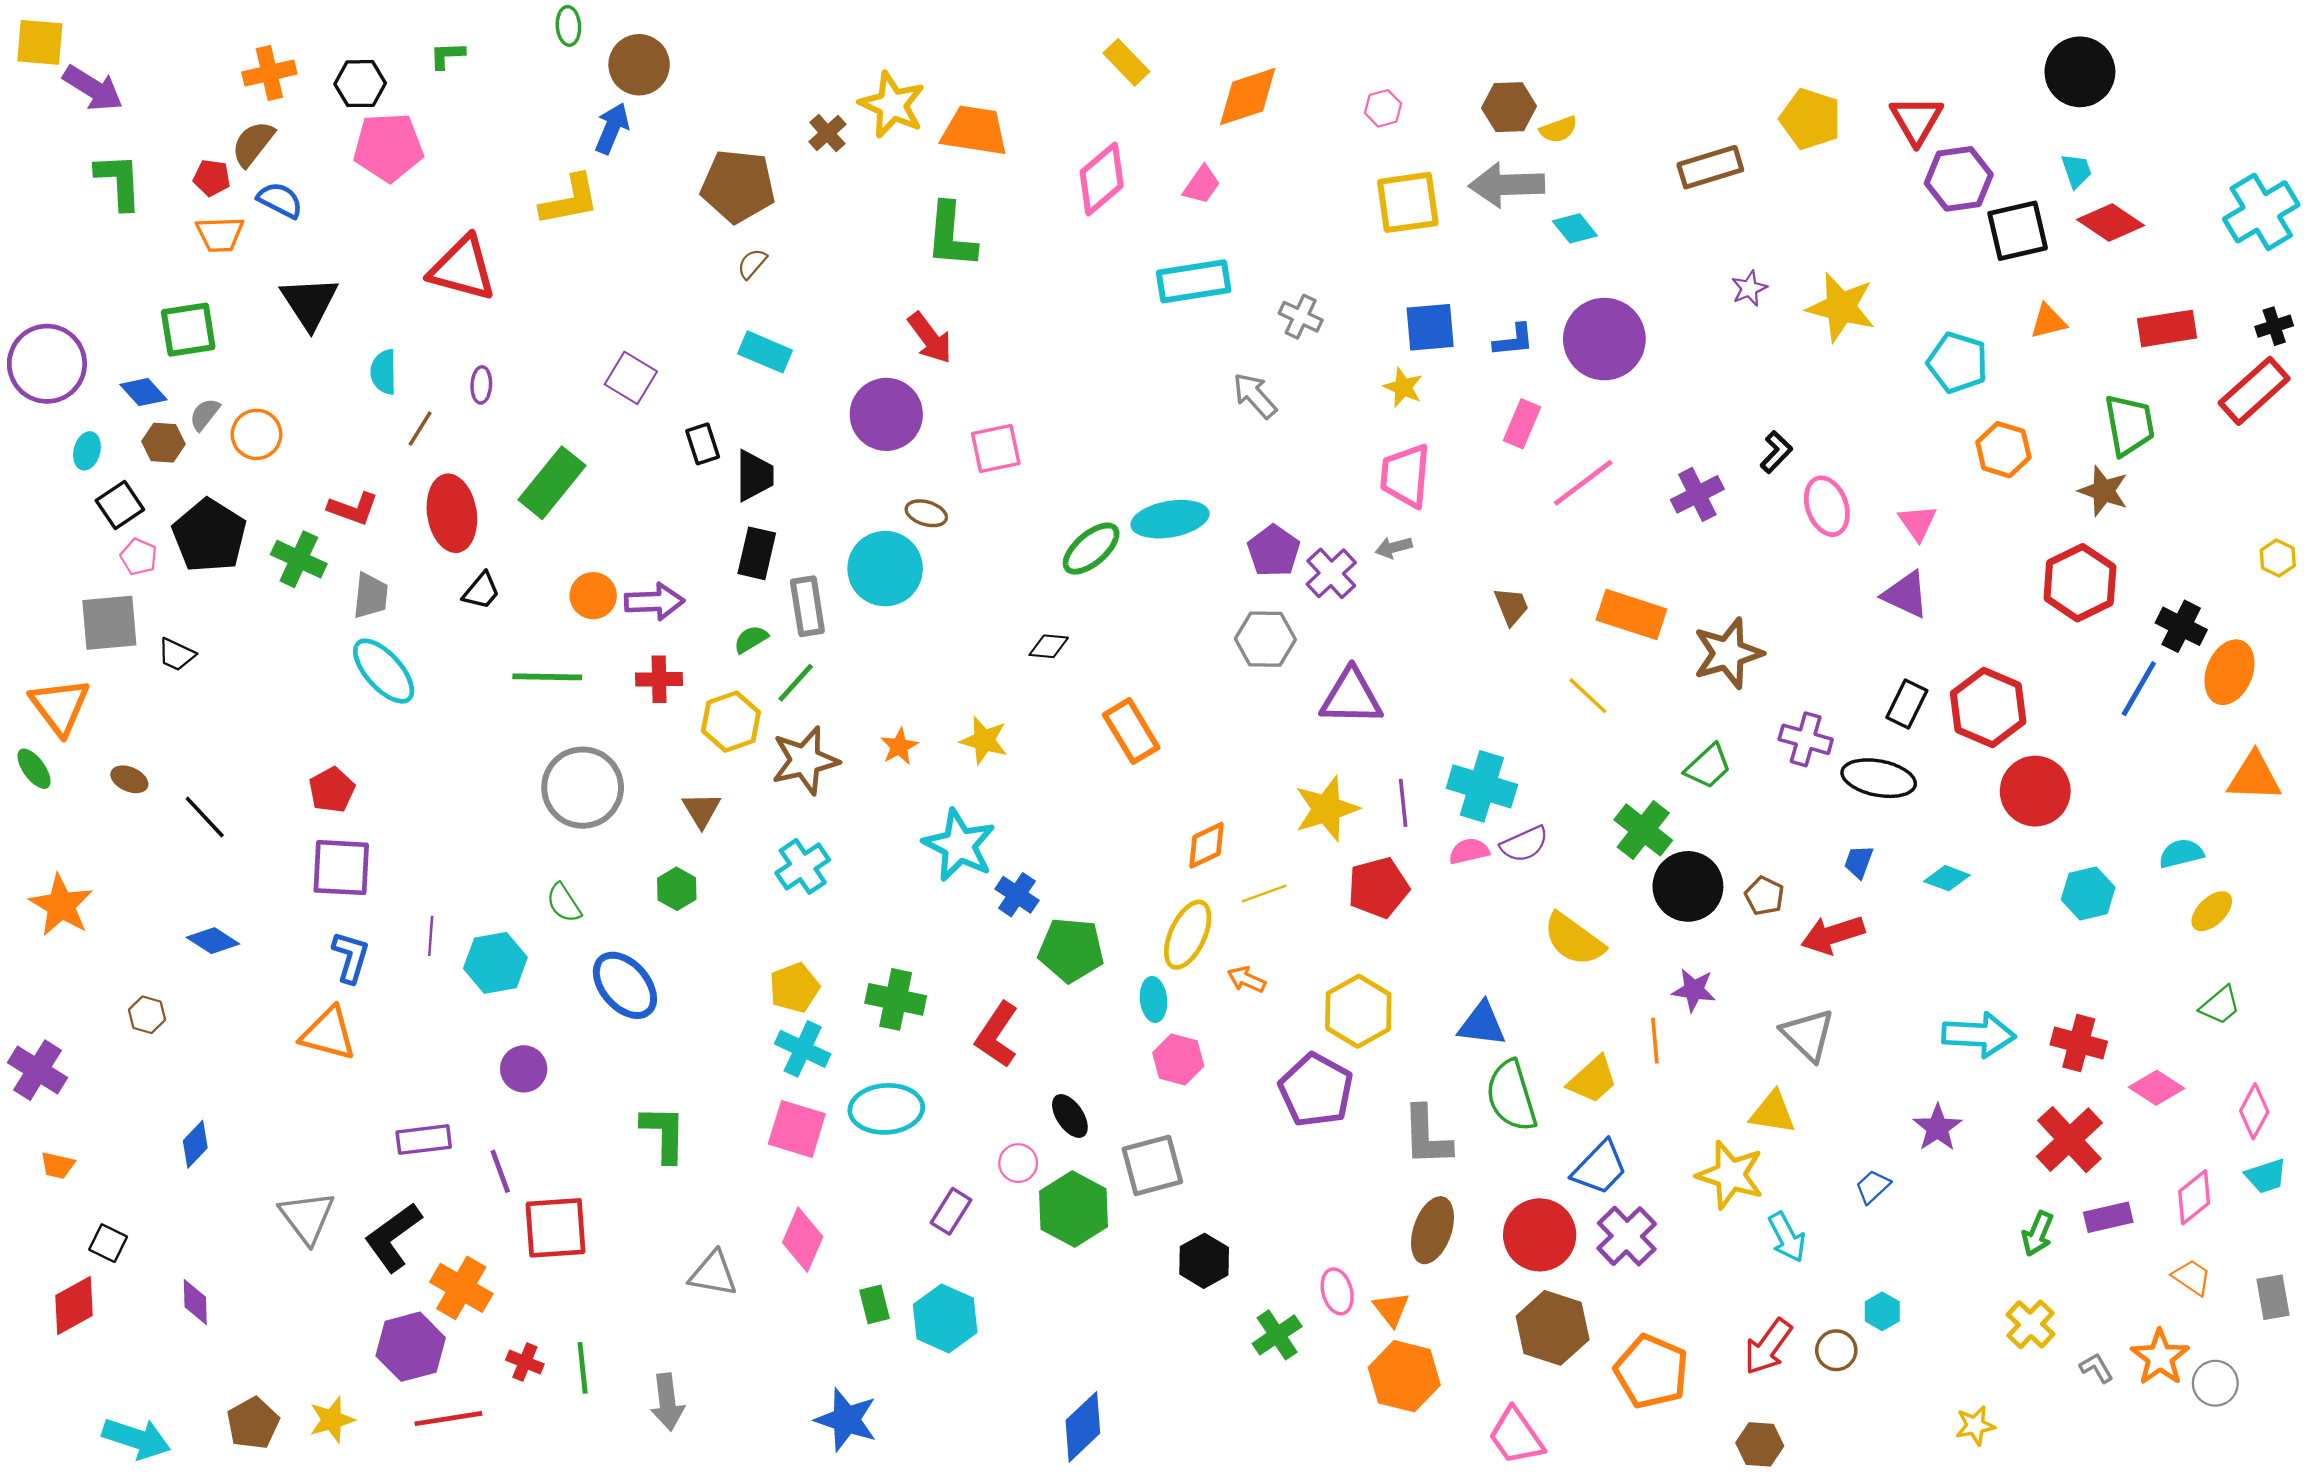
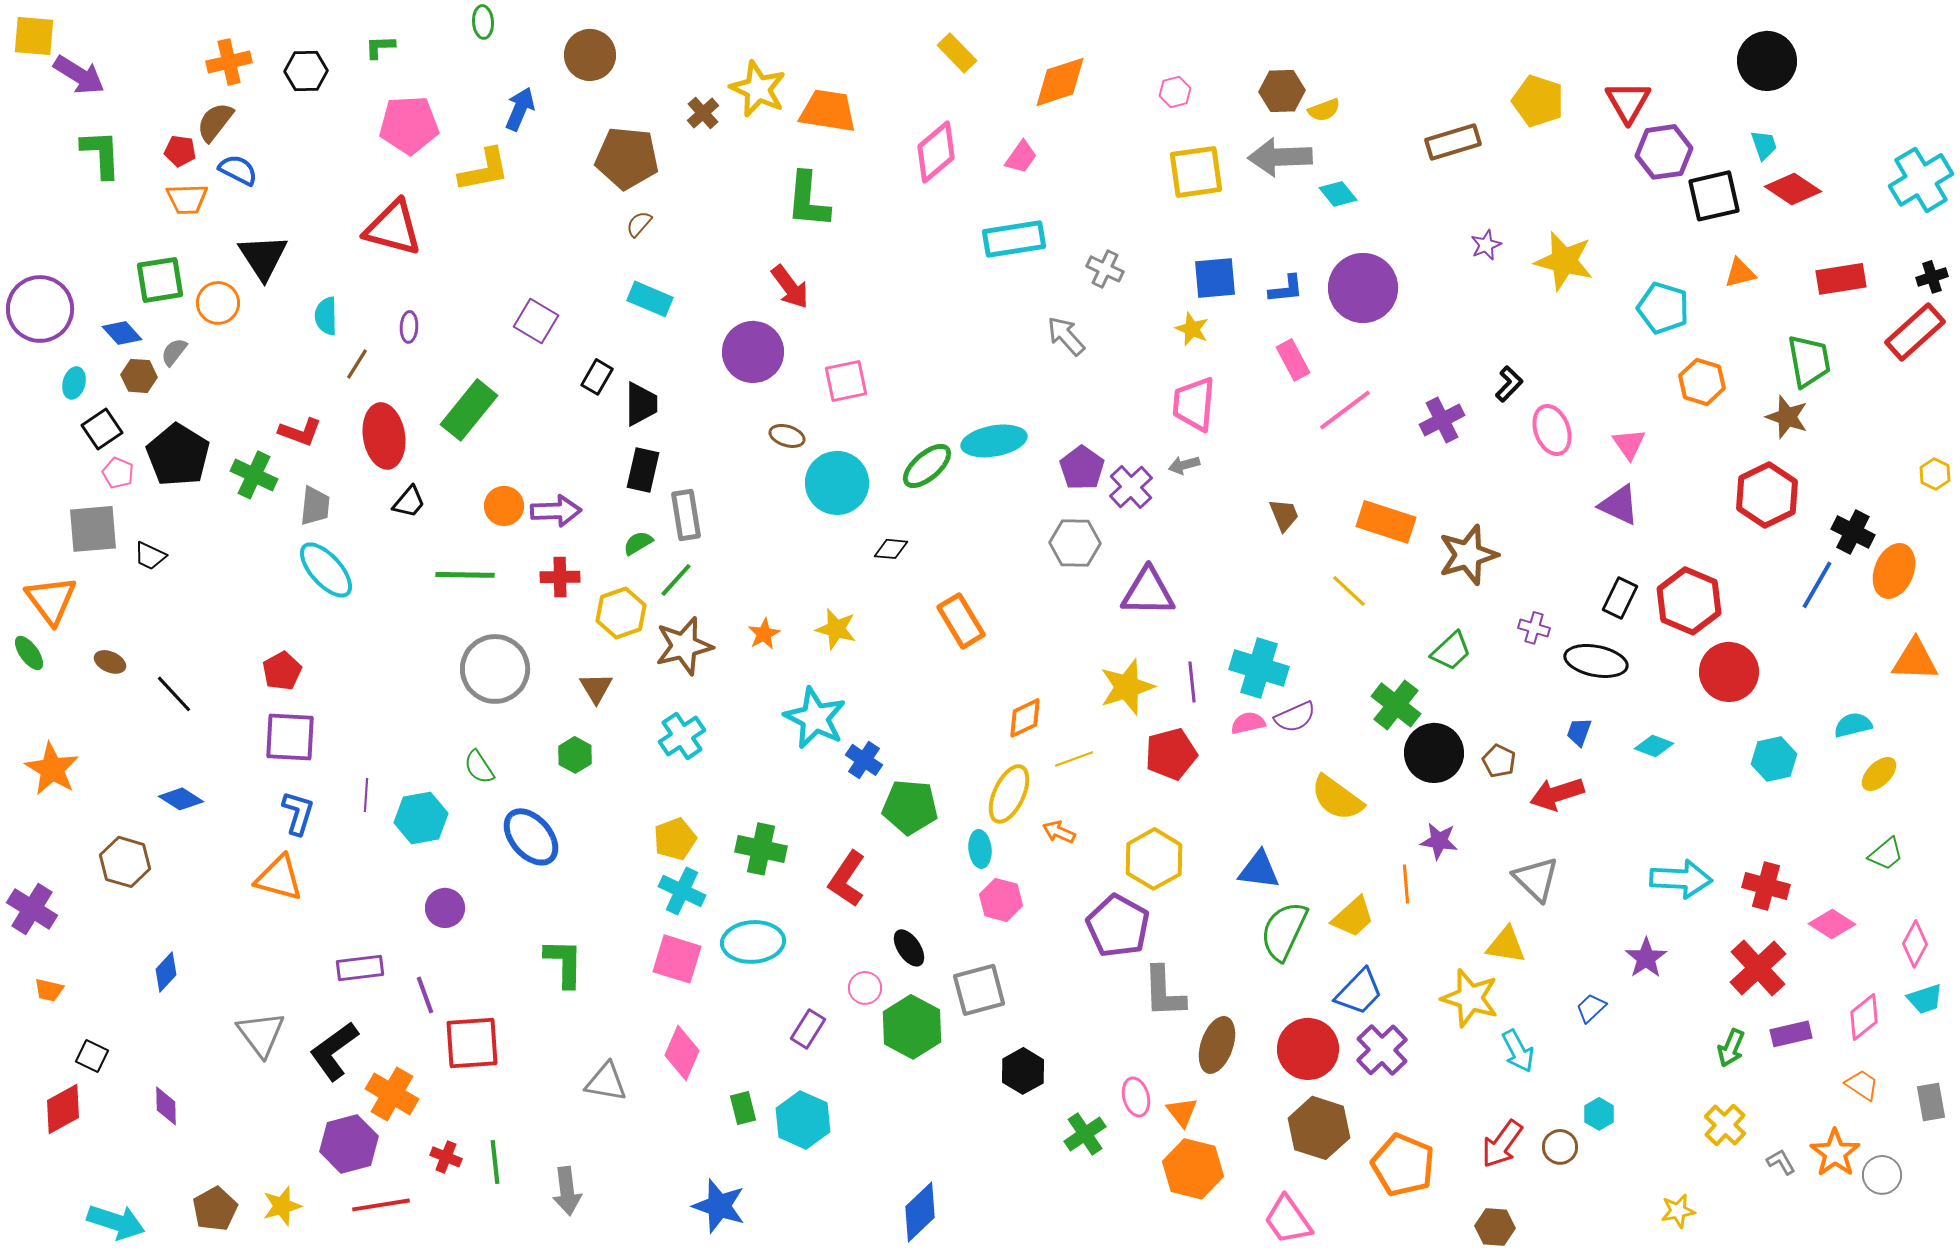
brown circle: (639, 65) -> (590, 55), moved
pink pentagon: (388, 147) -> (409, 125), moved
pink rectangle: (1522, 424) -> (1293, 360), turned -51
orange circle: (256, 434) -> (218, 303), moved
black rectangle: (703, 444) -> (597, 377), turned 48
cyan circle: (885, 569) -> (837, 483), moved
purple cross: (1806, 739) -> (1534, 628), size x0.7
brown hexagon: (147, 1015) -> (125, 862), size x1.6
green semicircle: (1511, 1096) -> (1284, 931), turned 42
gray L-shape: (1427, 1136) -> (1164, 992), moved

